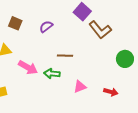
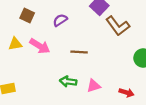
pink arrow: (28, 67) -> (40, 46), moved
green arrow: (52, 74) -> (68, 82), moved

